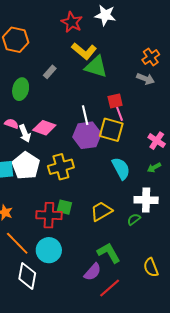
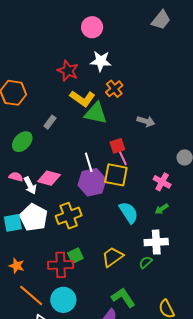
orange cross: (151, 57) -> (114, 89), moved
green ellipse: (21, 89) -> (22, 142), turned 35
green square: (64, 207) -> (75, 256), turned -35

